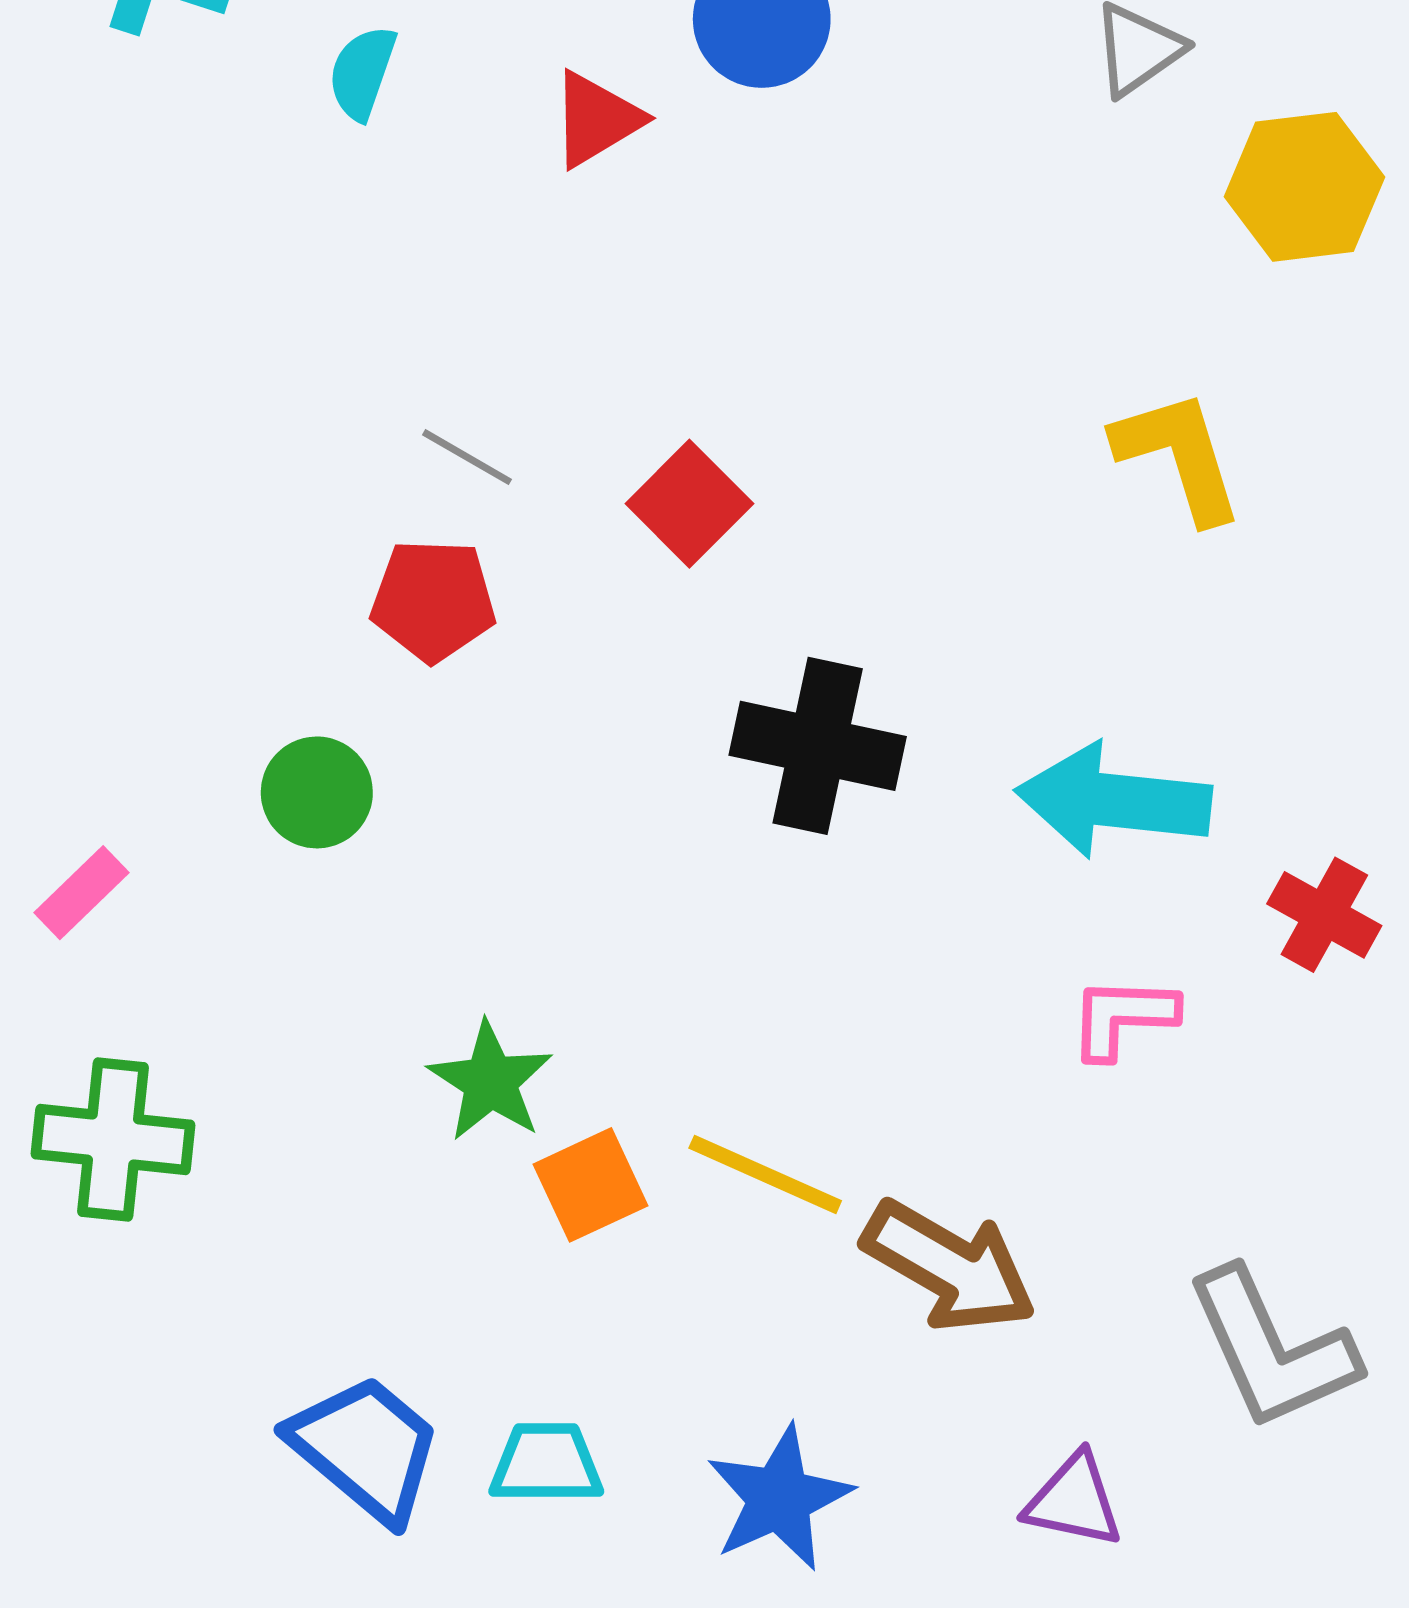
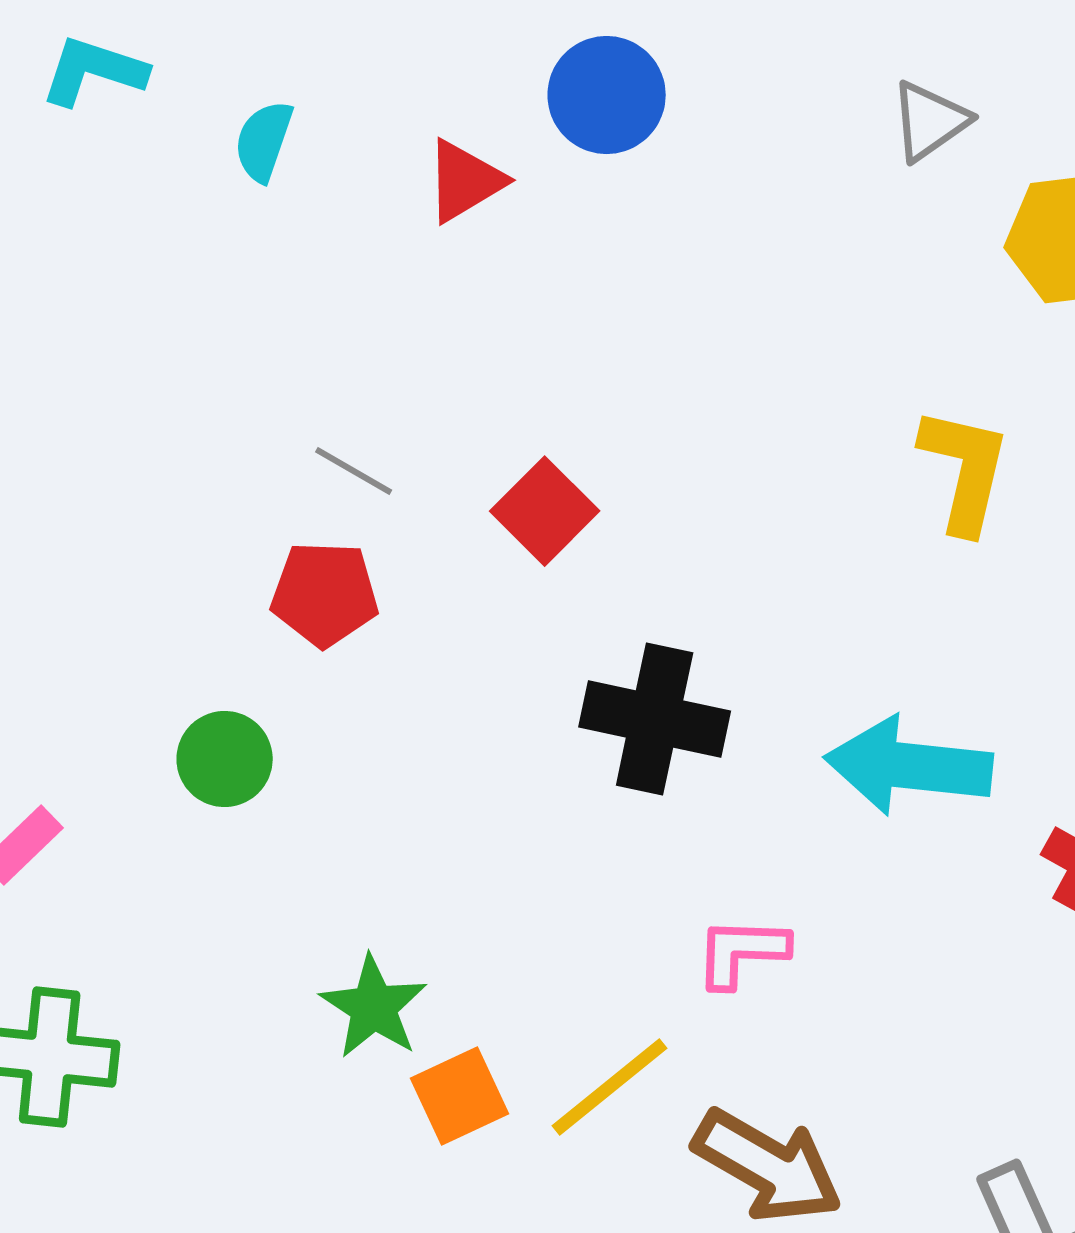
yellow L-shape: (1179, 456) -> (965, 470), turned 30
pink L-shape: (1123, 1017) -> (742, 952), moved
yellow line: (765, 1174) -> (610, 1087), turned -63

